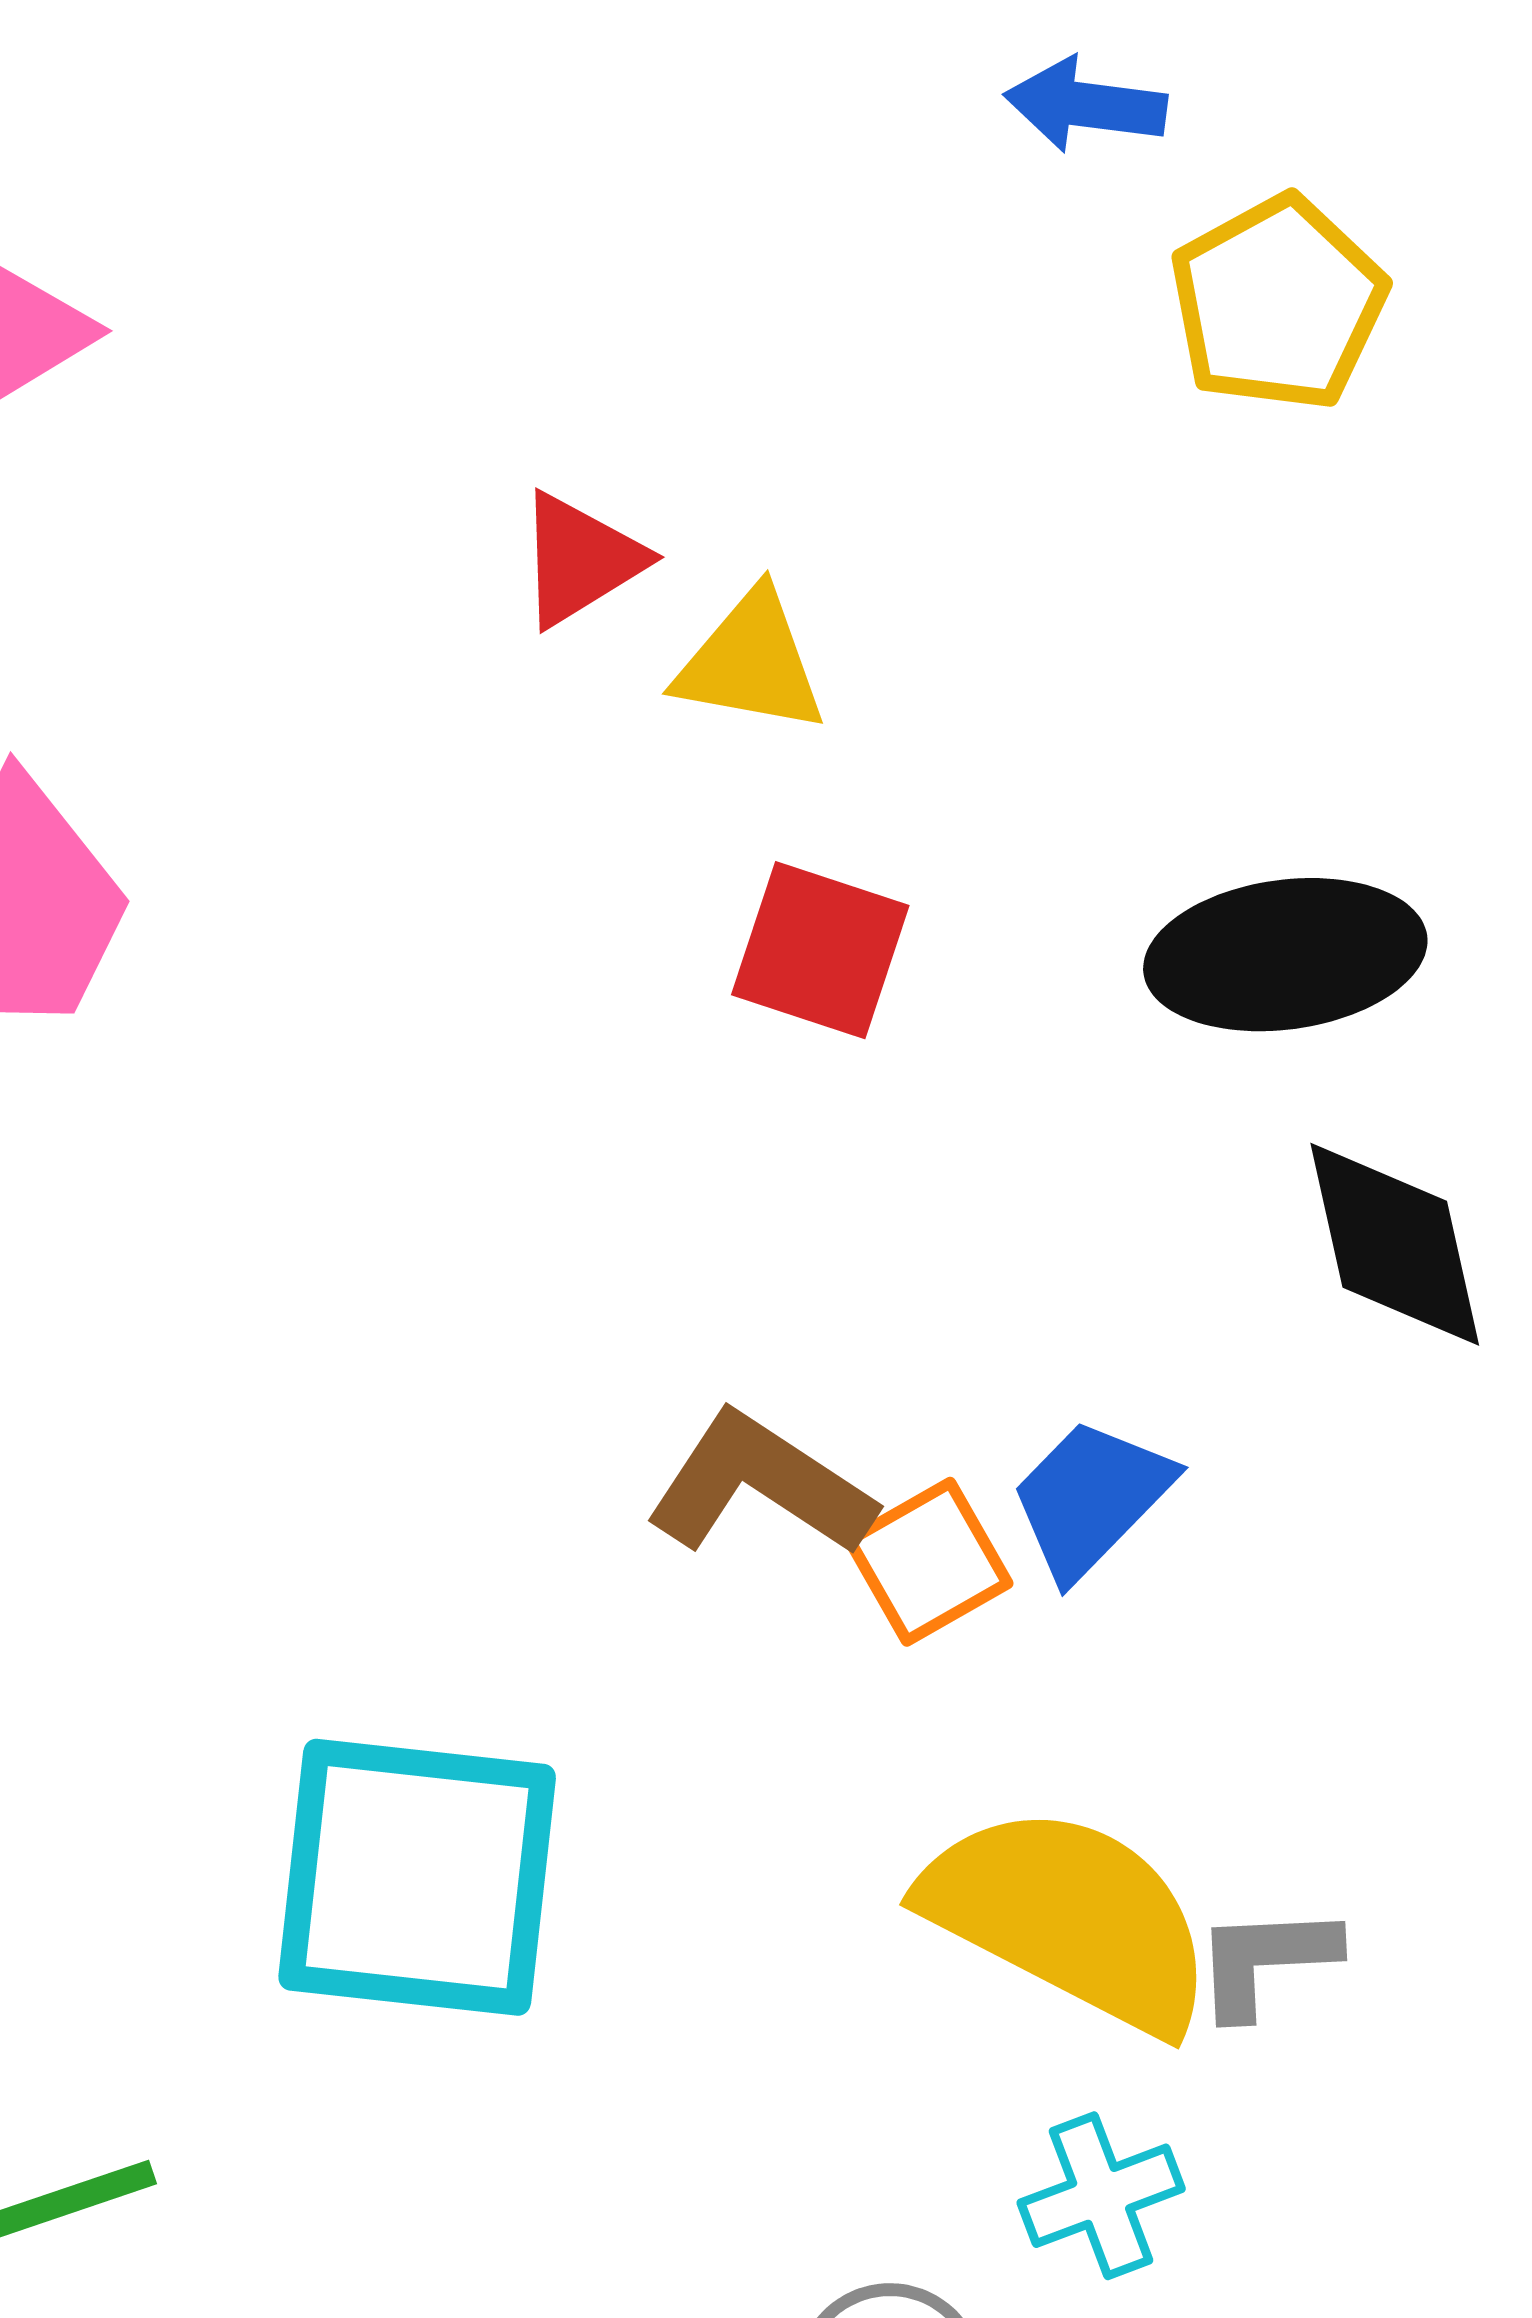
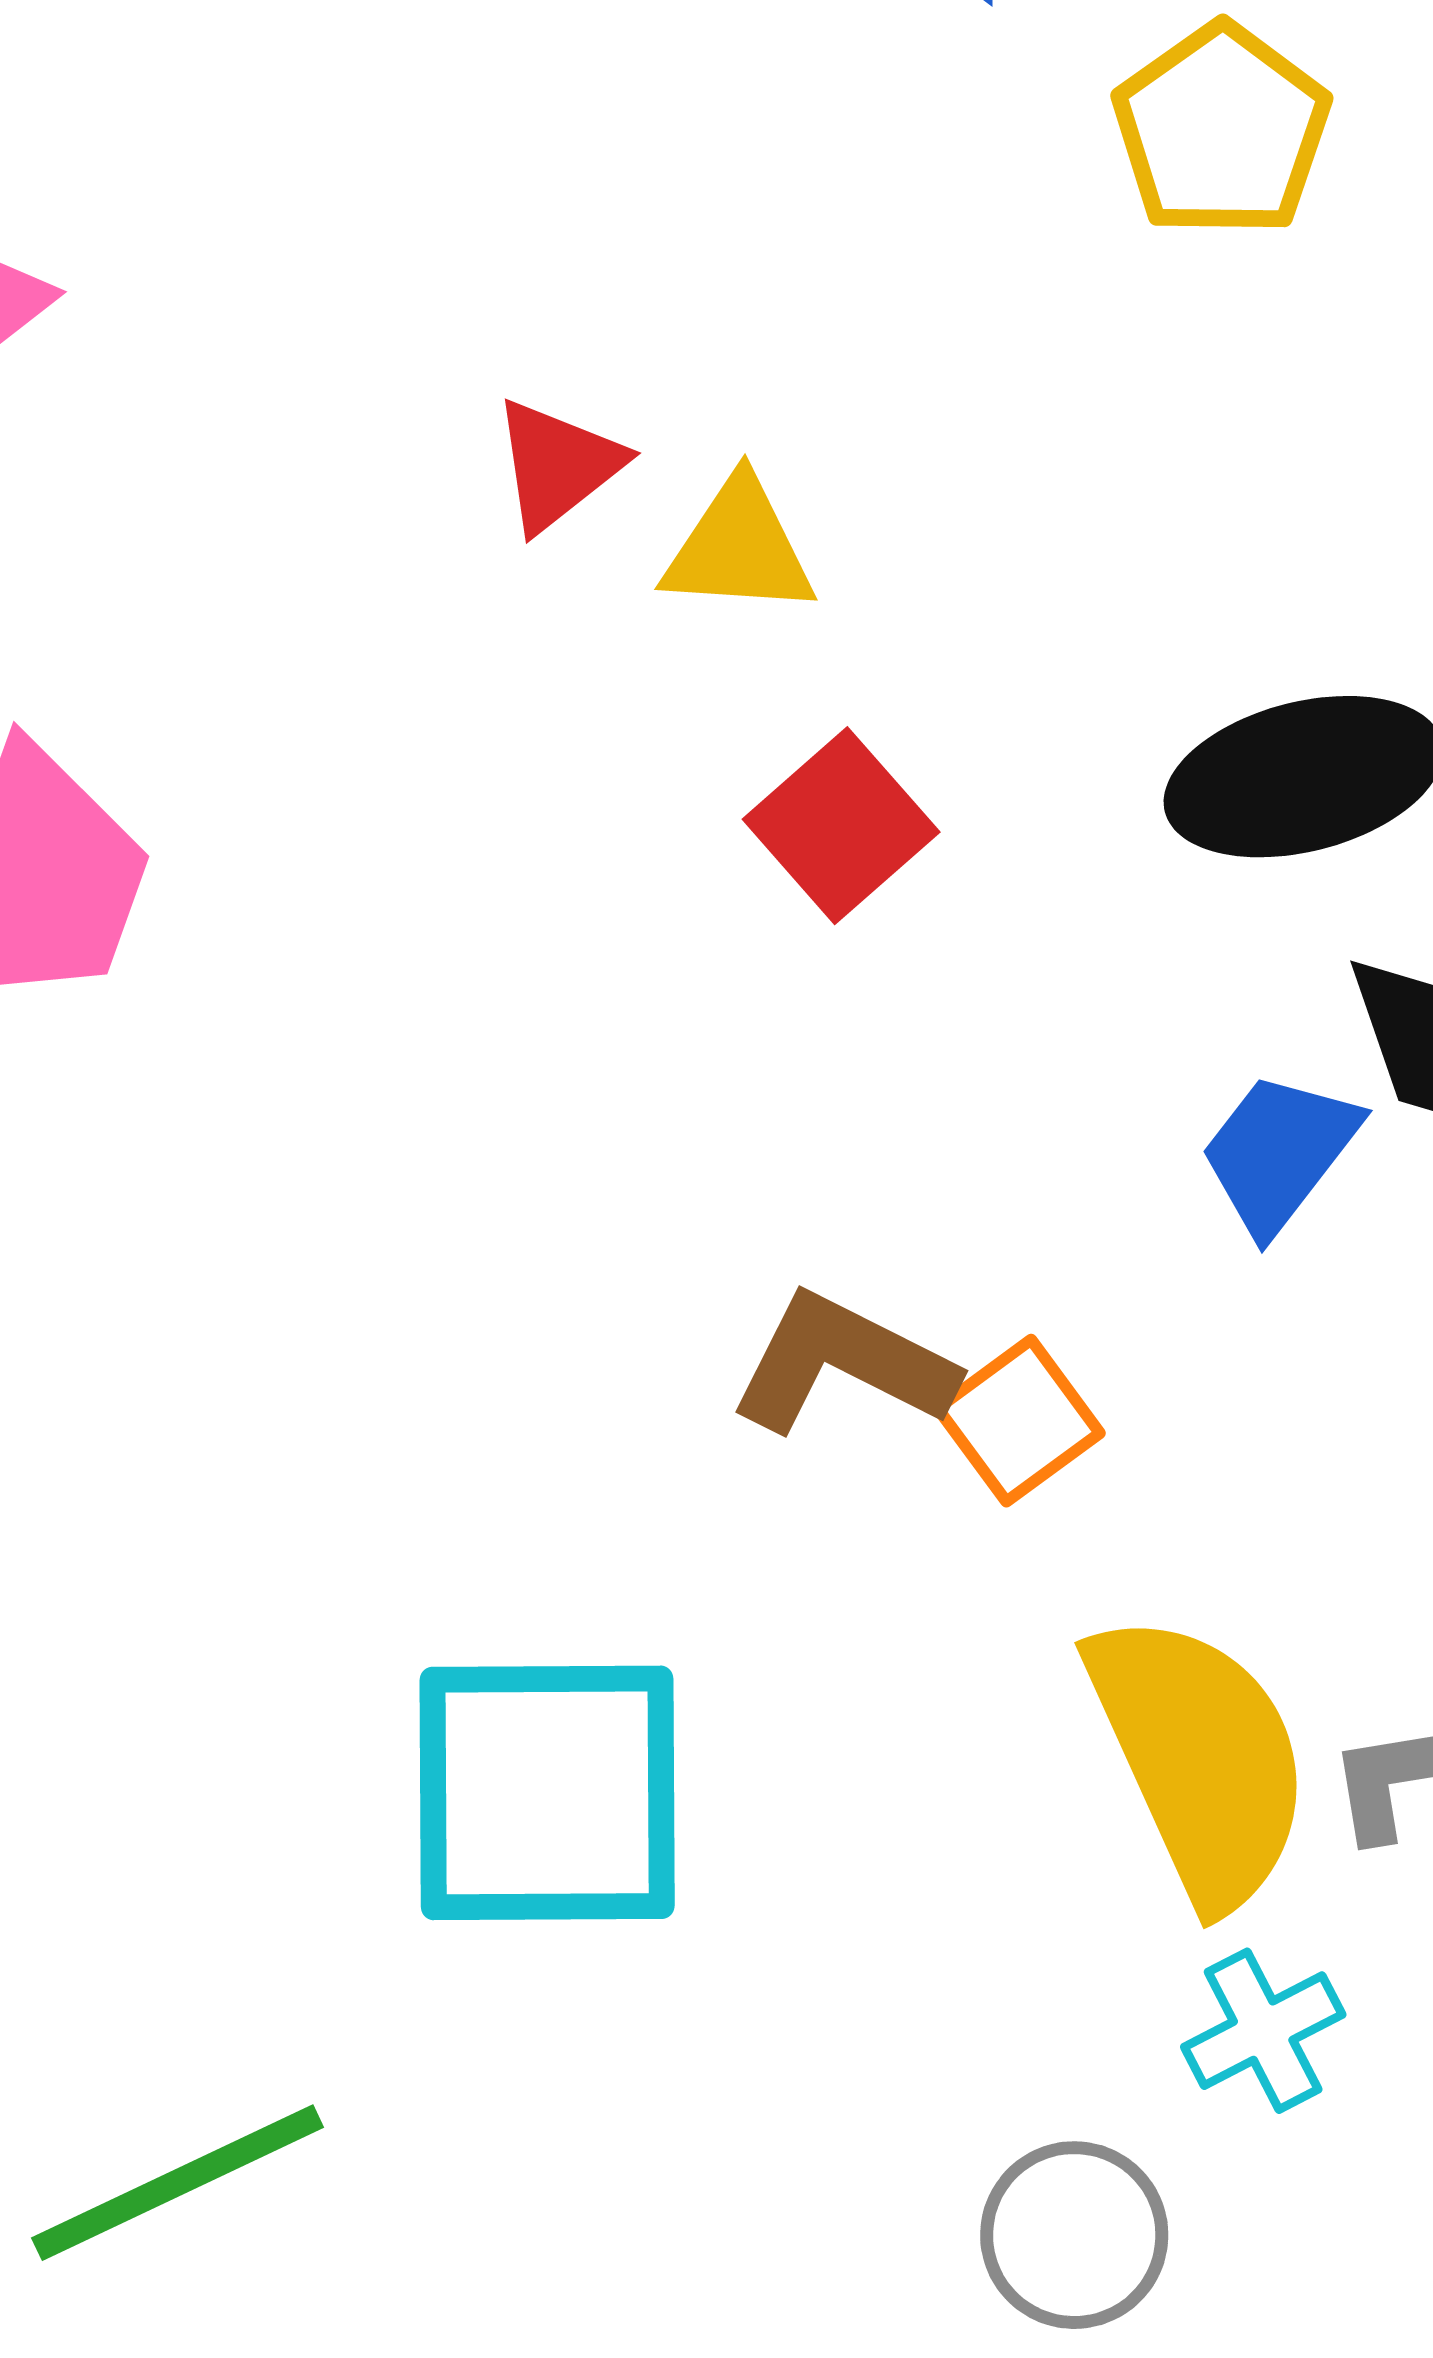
red square: (820, 950) -> (841, 826), turned 37
blue trapezoid: (1091, 1498) -> (1279, 1152), moved
yellow semicircle: (1069, 1918) -> (1200, 1758), turned 45

